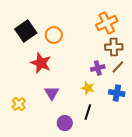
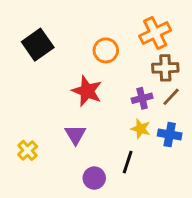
orange circle: (54, 35) -> (106, 50), moved
red star: (41, 63) -> (87, 91), moved
yellow star: (88, 88) -> (141, 129), moved

